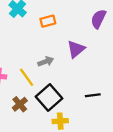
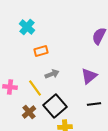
orange rectangle: (48, 21) -> (41, 51), moved
purple triangle: (76, 49) -> (89, 76), moved

